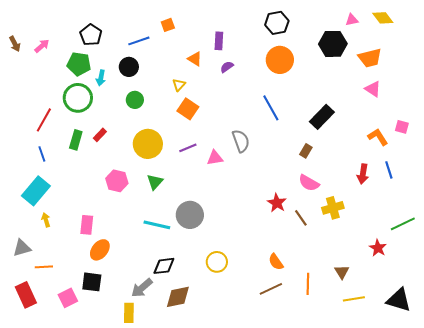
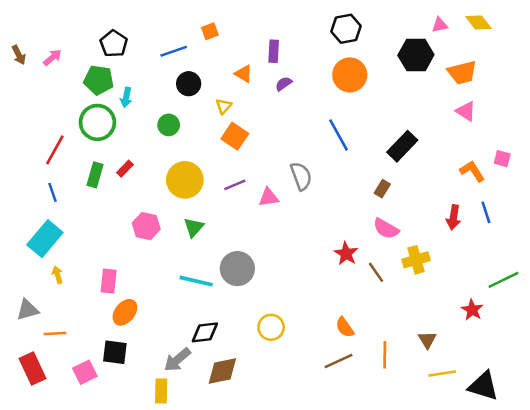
black circle: (129, 67) -> (189, 84), moved
black triangle: (399, 300) -> (483, 386), moved

